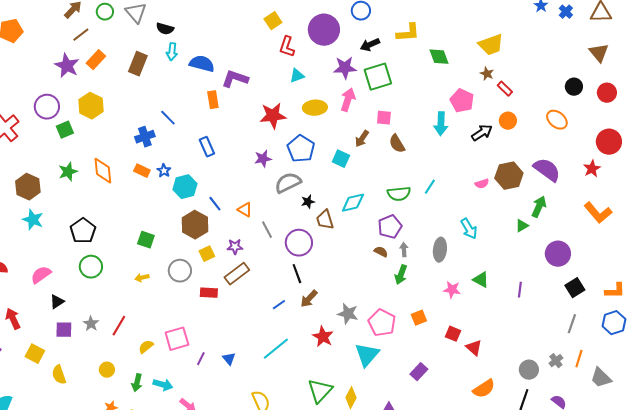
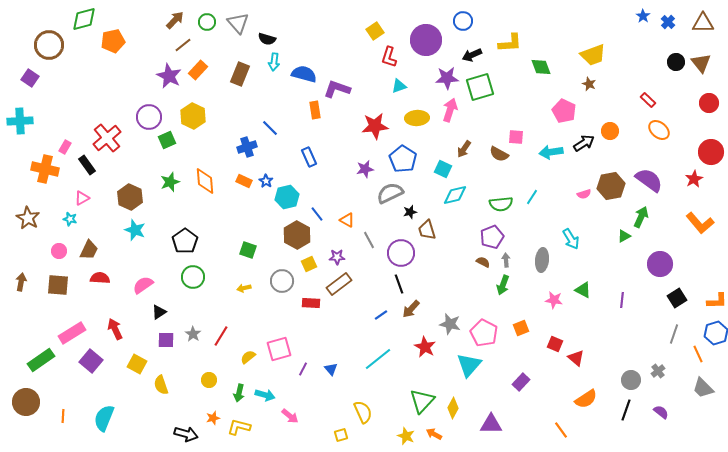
black circle: (574, 87) -> (676, 62), moved
red rectangle: (505, 89) -> (648, 100), moved
pink square: (384, 118) -> (516, 137), moved
cyan arrow: (441, 124) -> (551, 152), moved, turned 80
brown semicircle: (397, 144) -> (499, 154), turned -30
cyan diamond: (353, 203) -> (455, 195), moved
orange line: (579, 359) -> (698, 354), moved, turned -42

